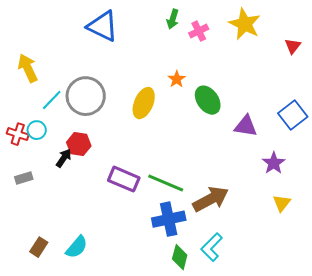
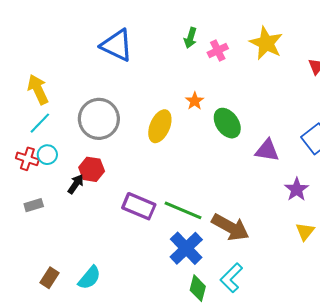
cyan line: (52, 100) -> (40, 123), moved
brown arrow: (211, 199) -> (230, 227), turned 57
blue cross: (169, 219) -> (186, 248), turned -32

